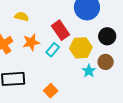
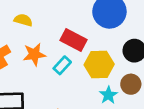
red rectangle: (60, 30) -> (73, 40), turned -30

